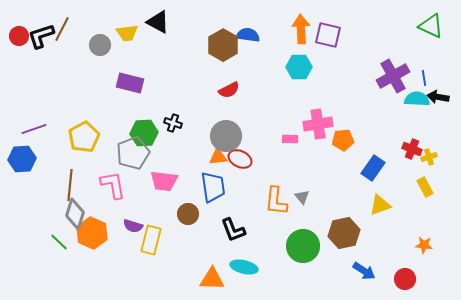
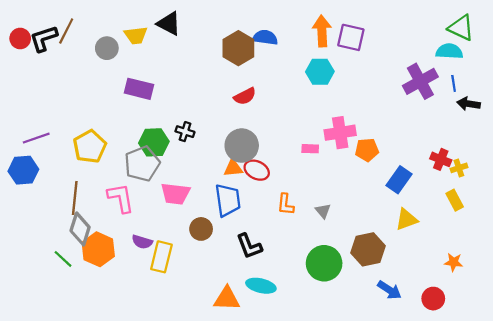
cyan semicircle: (417, 99) -> (449, 51), moved
orange L-shape: (276, 201) -> (286, 204), moved, size x0.7

